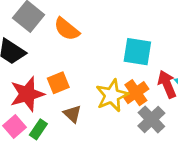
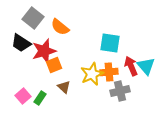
orange cross: (136, 93) -> (109, 72), turned 30
red star: (27, 94) -> (44, 51), moved
gray cross: (151, 119) -> (120, 91), turned 30

